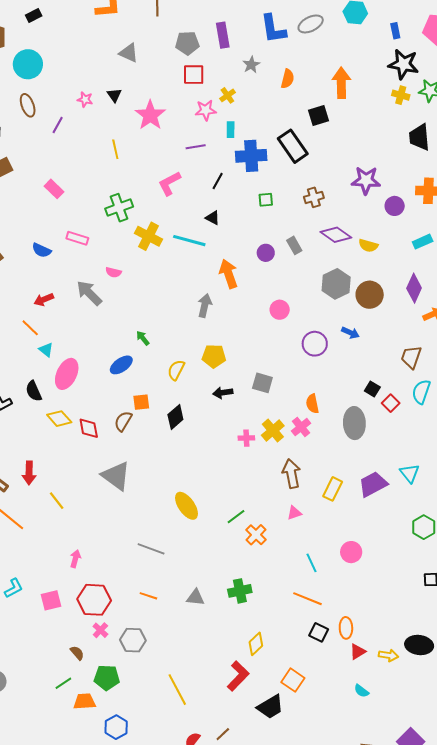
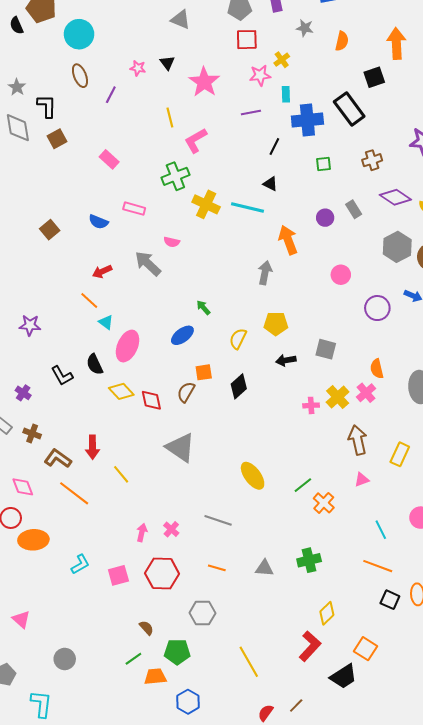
gray star: (251, 65) -> (305, 28), turned -30
pink L-shape: (169, 183) -> (196, 140), moved
pink cross: (100, 630) -> (171, 529), moved

